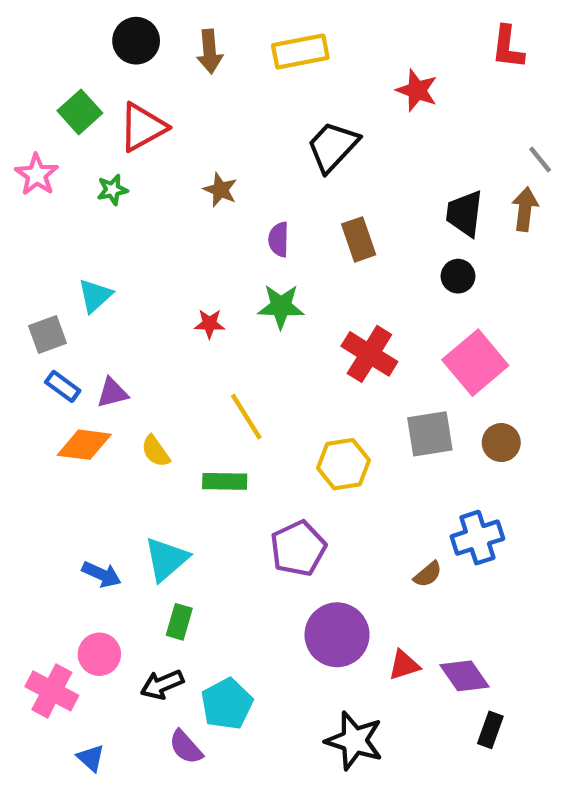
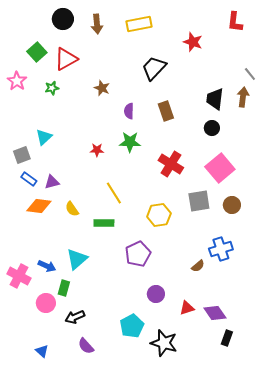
green rectangle: (179, 622) -> (64, 288), moved
purple circle: (337, 635) -> (156, 294), size x0.6
pink cross: (52, 691) -> (19, 276), moved
cyan pentagon: (227, 704) -> (132, 326), moved

